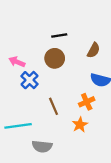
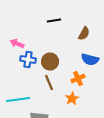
brown circle: (55, 58) -> (50, 62), moved
blue cross: (29, 80) -> (28, 60), turned -35

